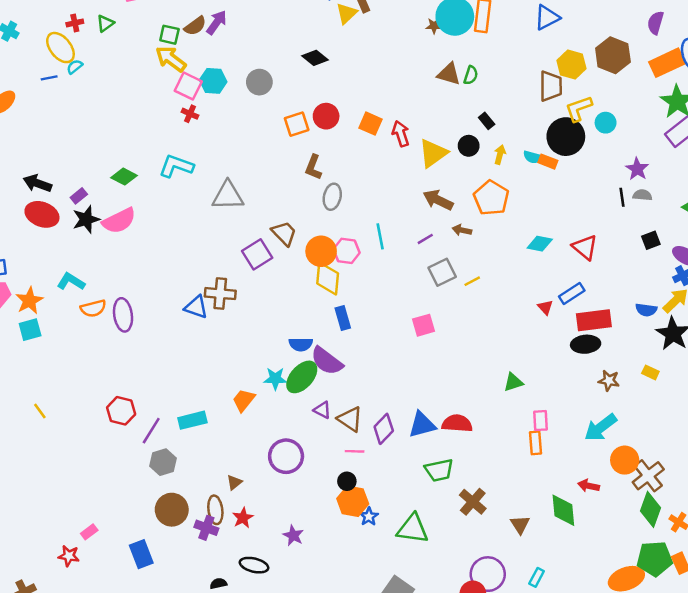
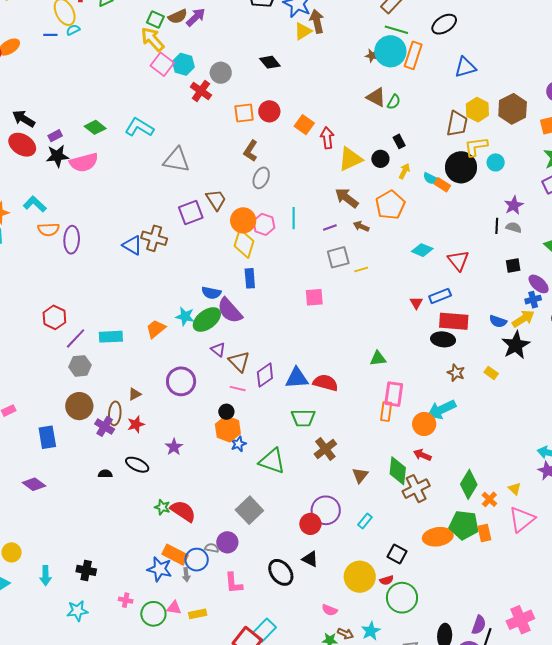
red cross: (190, 114) -> (201, 91), moved, size x1.5
pink rectangle: (540, 421) -> (394, 394), size x1.4
orange circle: (625, 460) -> (424, 424), moved
brown cross: (648, 476) -> (416, 489), moved

